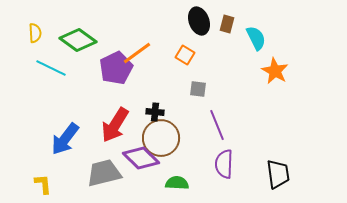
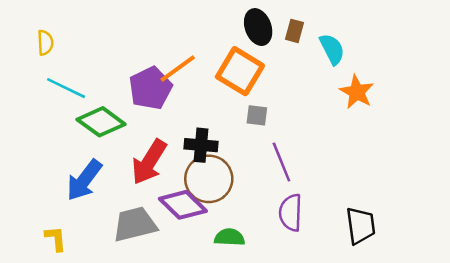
green diamond: (78, 40) -> (101, 122), moved
orange square: (185, 55) -> (240, 71), size x1.8
black cross: (155, 112) -> (201, 145), size x1.4

